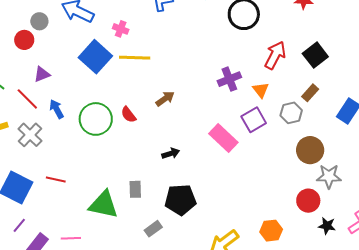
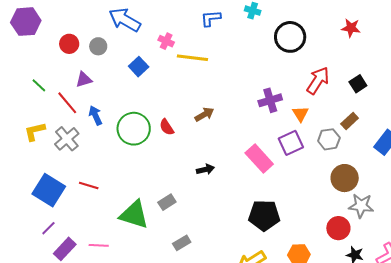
gray circle: (39, 21) -> (98, 46), moved
black square: (315, 55) -> (358, 84), size x0.7
blue square: (95, 57) -> (139, 67), size x0.6
yellow line: (135, 58) -> (192, 58), moved
gray rectangle: (135, 189) -> (167, 202), turned 54
black pentagon: (180, 200) -> (264, 215), moved

